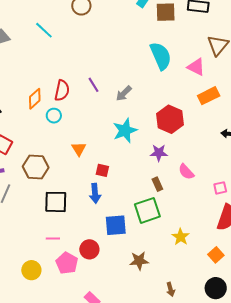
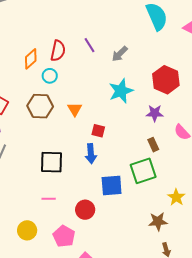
brown hexagon: (36, 167) -> (40, 106), moved
brown star: (139, 261) -> (158, 222), moved
pink pentagon: (67, 263) -> (64, 236), moved

